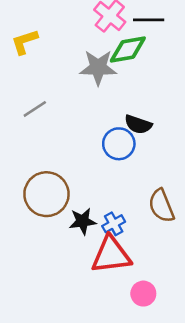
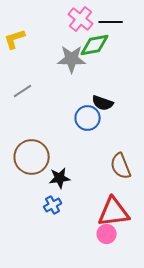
blue cross: (114, 224) -> (53, 205), moved
red triangle: (111, 255) -> (114, 212), moved

